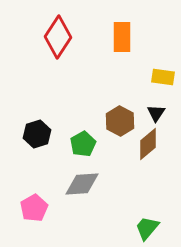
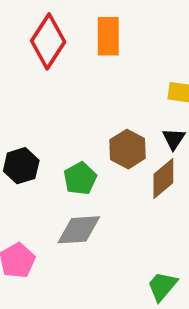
orange rectangle: (122, 37) -> (108, 36), moved

